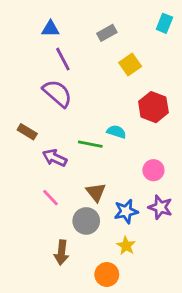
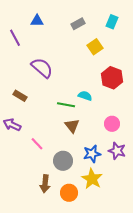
cyan rectangle: (164, 23) -> (112, 22), moved
purple line: (63, 59) -> (15, 38), moved
purple arrow: (55, 158) -> (12, 125), moved
brown triangle: (96, 192) -> (72, 126), moved
yellow star: (126, 246) -> (92, 179), size x1.5
orange circle: (107, 274) -> (69, 193), moved

